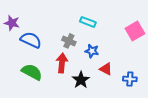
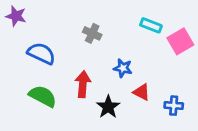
cyan rectangle: (88, 22) -> (151, 25), moved
purple star: (12, 23) -> (16, 16), moved
gray cross: (69, 41) -> (92, 33), moved

